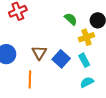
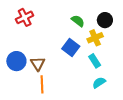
brown triangle: (39, 53) -> (38, 64), moved
blue square: (61, 59) -> (71, 47), moved

